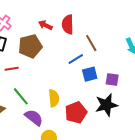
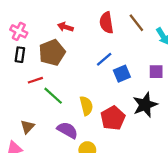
red semicircle: (68, 24) -> (106, 23), moved
brown line: (91, 43) -> (136, 23), moved
purple square: (112, 80) -> (156, 72), moved
green line: (21, 96) -> (53, 96), moved

